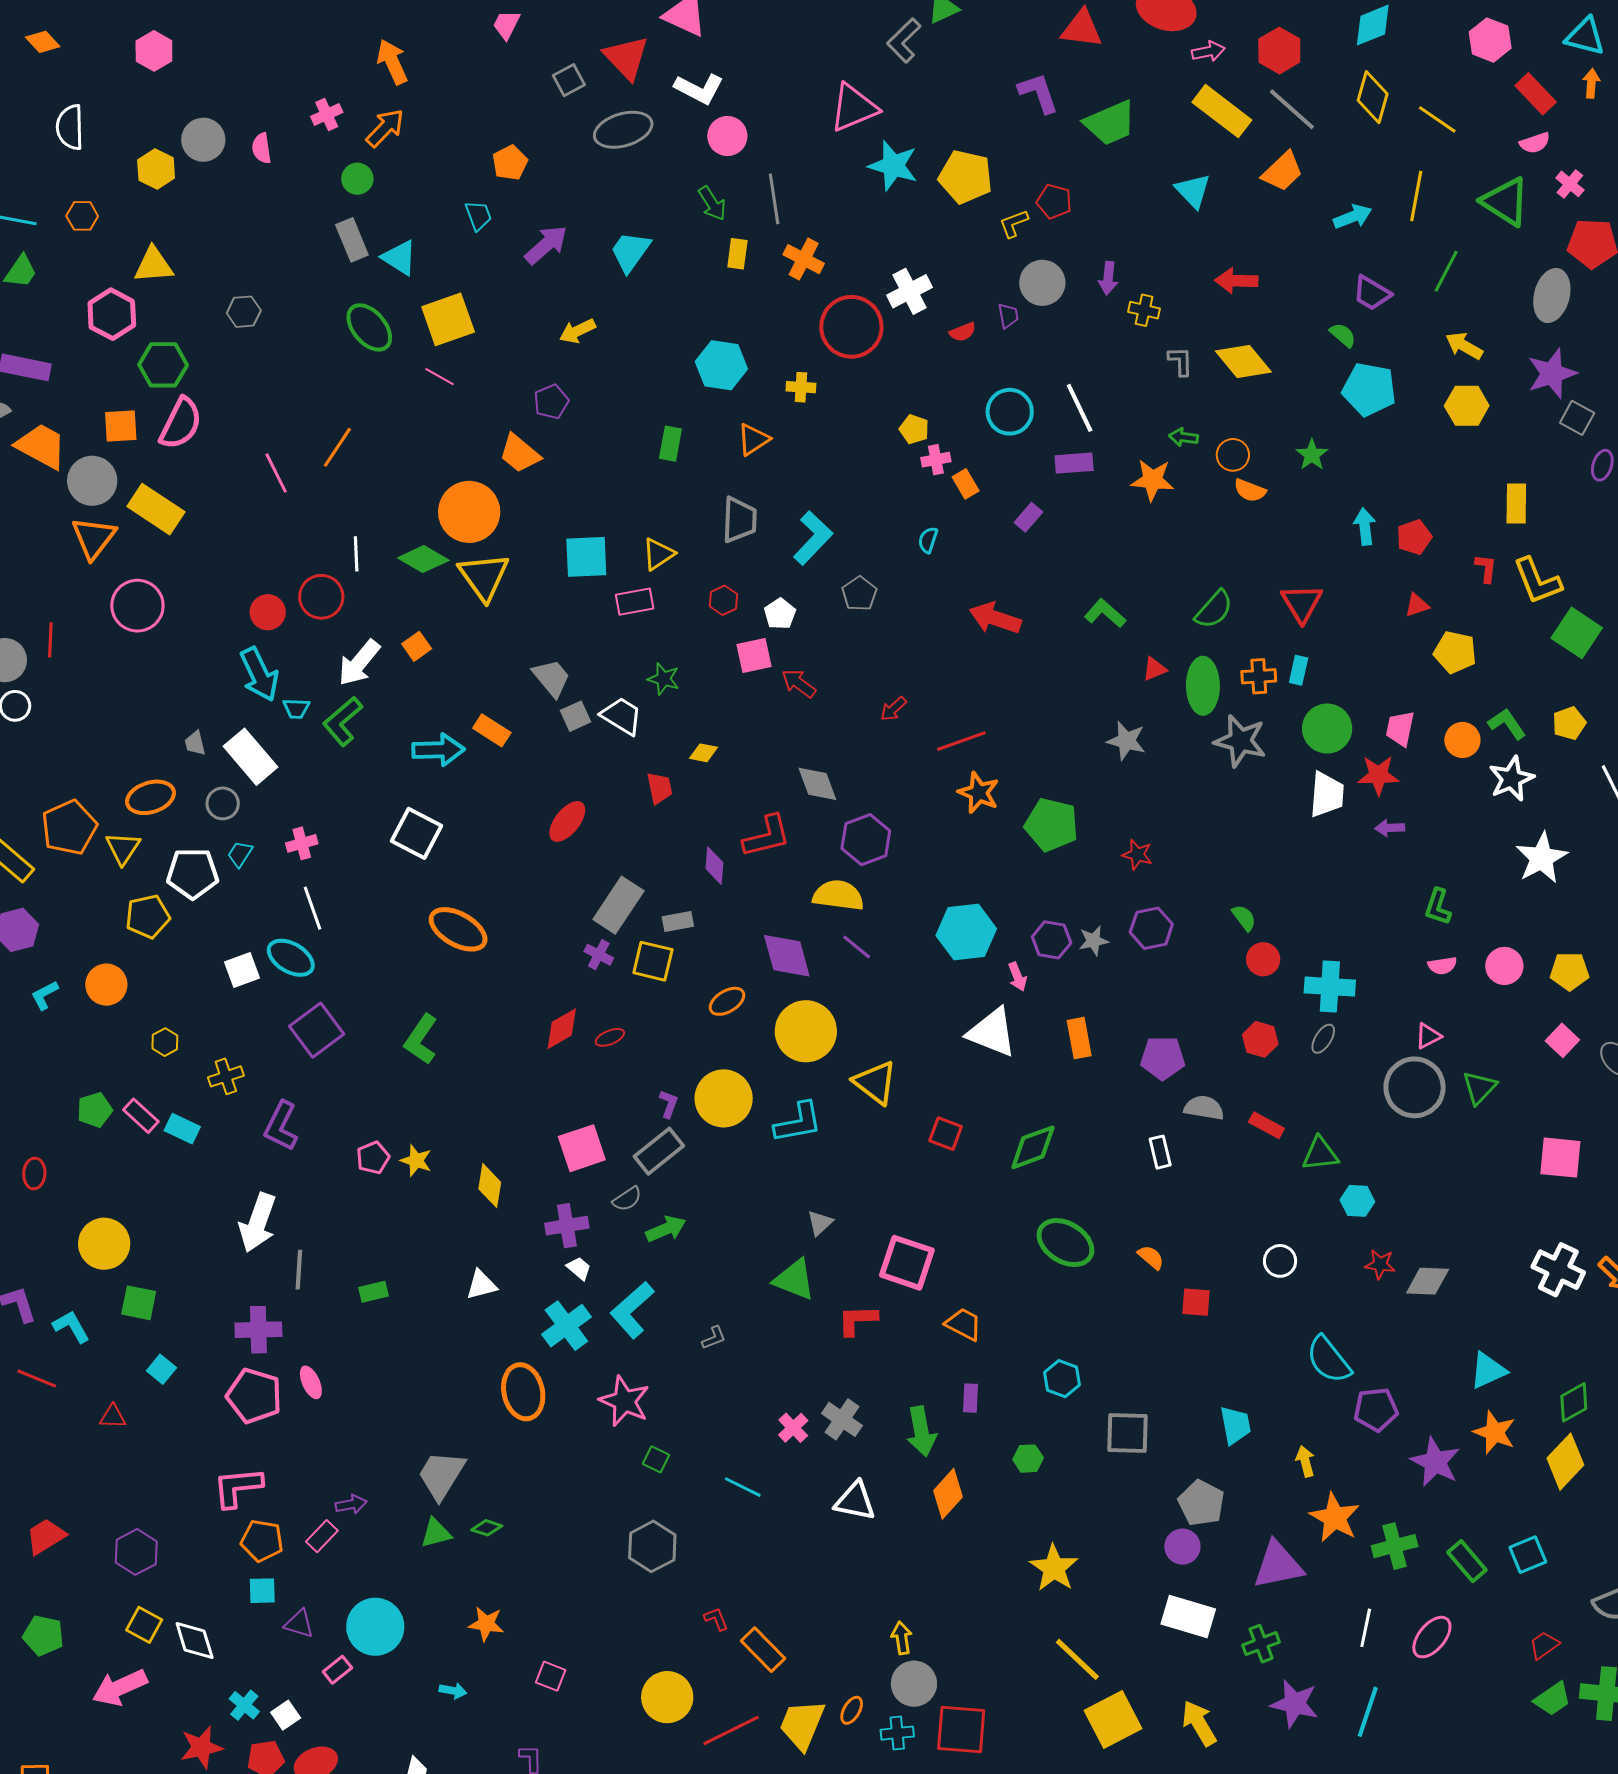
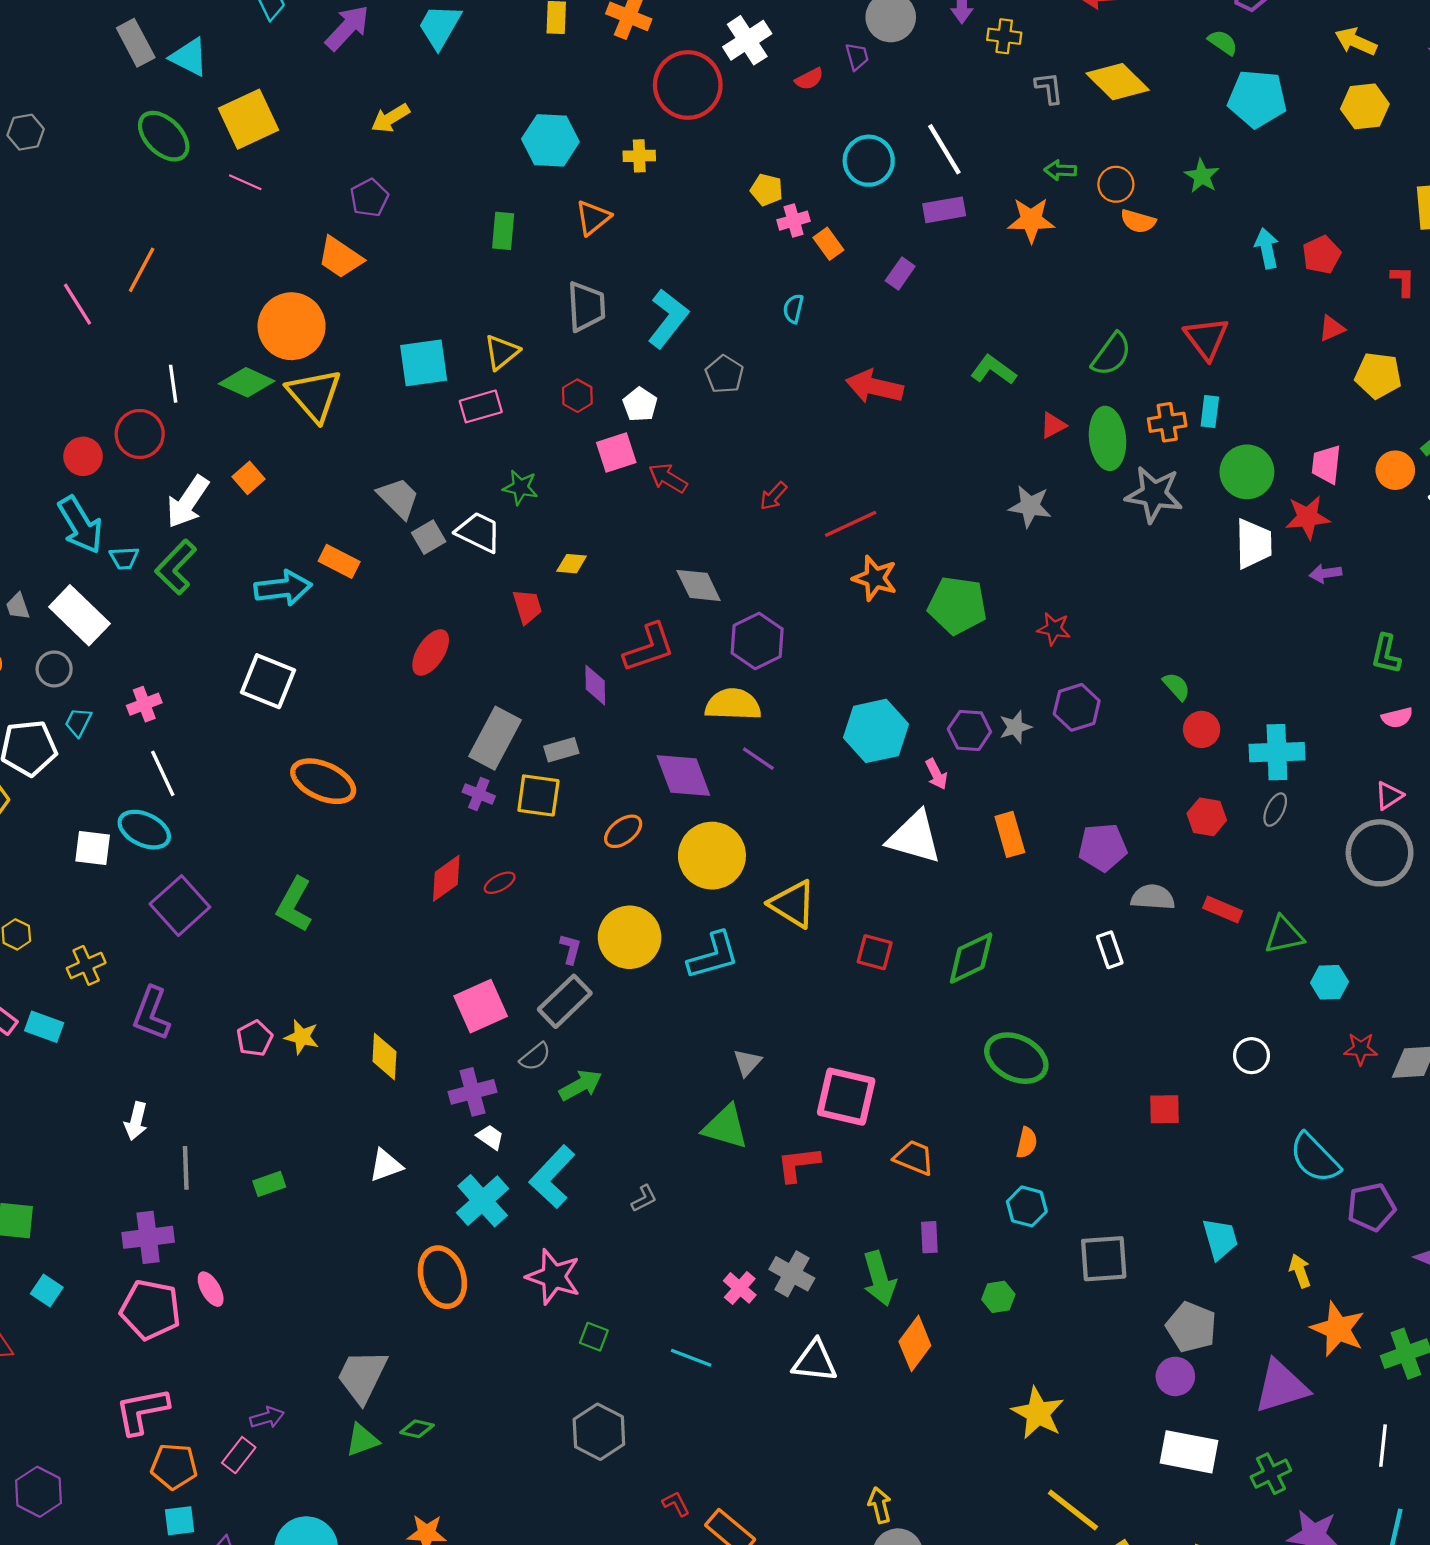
white square: (242, 970) -> (93, 848), turned 33
white arrow: (258, 1223) -> (136, 1121), size x0.6
orange semicircle: (1151, 1257) -> (1027, 1143), moved, turned 68

